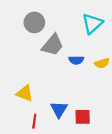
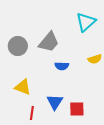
gray circle: (34, 22) -> (18, 46), moved
blue semicircle: (76, 60) -> (62, 66), moved

